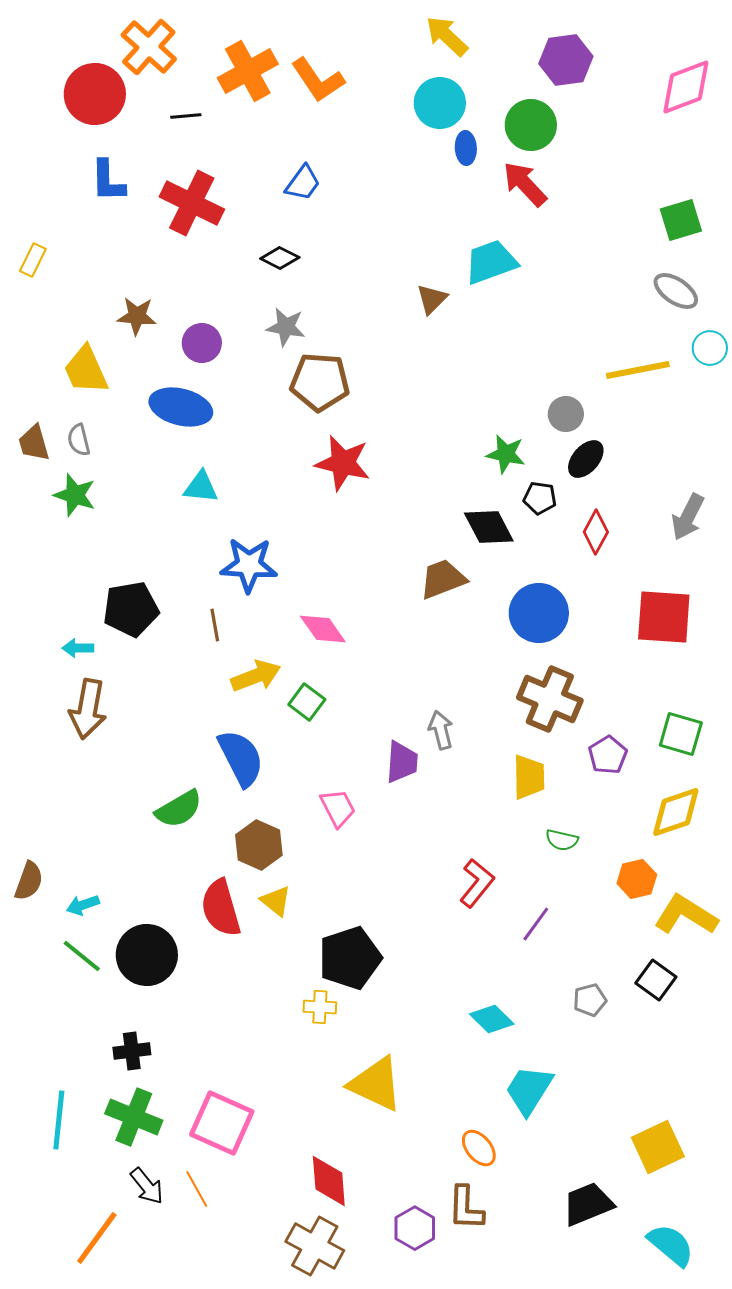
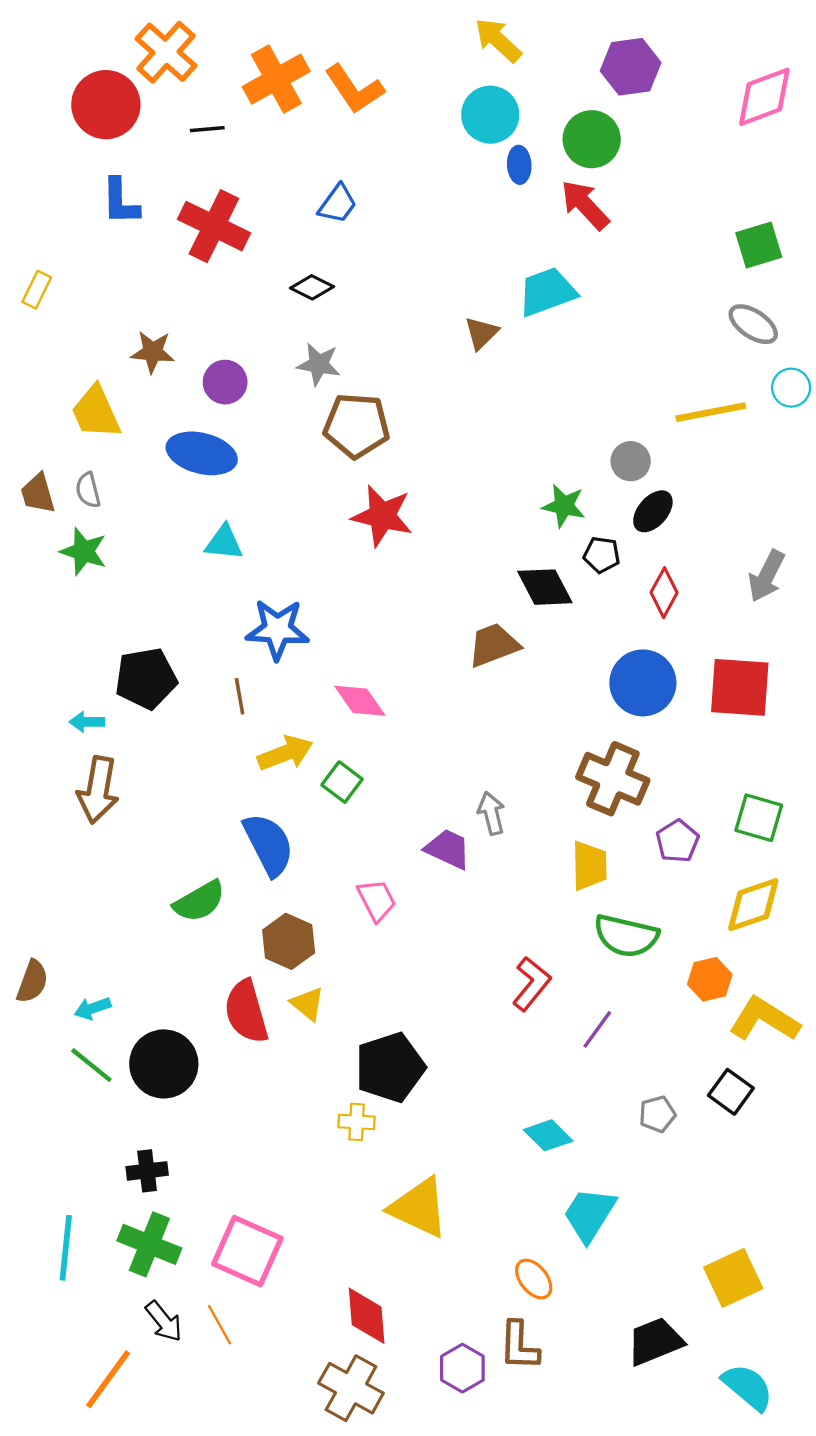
blue circle: (539, 613) -> (643, 683), moved
purple trapezoid: (402, 762) -> (448, 849), turned -69
green semicircle: (562, 840) -> (626, 936), size x1.8

